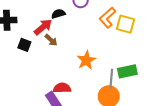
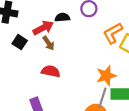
orange star: (86, 60) -> (106, 76), moved
red semicircle: (62, 88) -> (51, 71), moved

